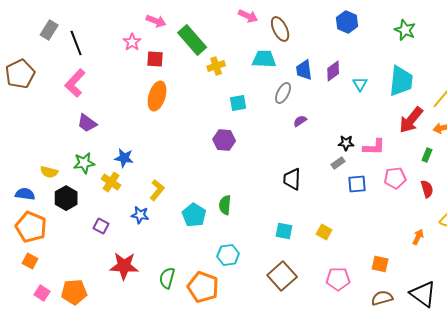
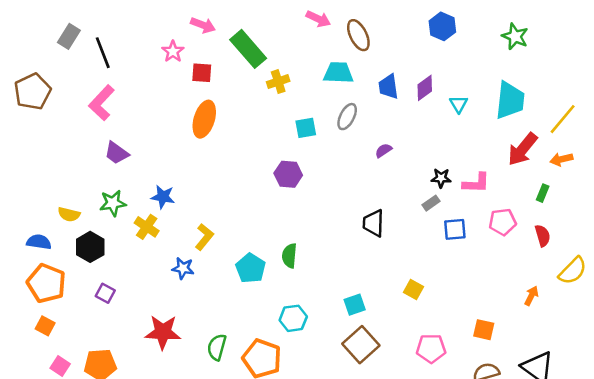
gray ellipse: (283, 93) -> (347, 117), moved
purple square: (101, 226) -> (105, 293), moved
cyan square: (284, 231) -> (355, 305), moved, turned -30

